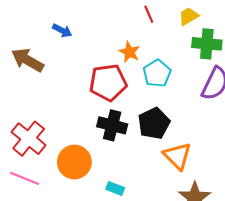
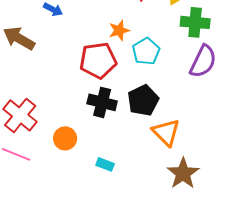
orange star: (129, 52) -> (119, 30), turned 30
orange circle: (74, 162) -> (65, 138), size x0.7

